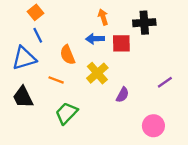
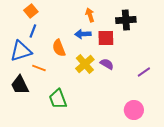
blue line: (38, 35) -> (33, 31), turned 48
orange line: (56, 80) -> (39, 68), moved
purple semicircle: (123, 95) -> (107, 64), moved, turned -88
green trapezoid: (66, 113) -> (58, 99), turned -65

